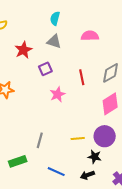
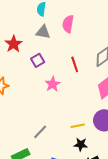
pink semicircle: (90, 36) -> (68, 24), moved, turned -72
gray line: (40, 140) -> (40, 132), turned 35
black star: (95, 157) -> (81, 144), moved

